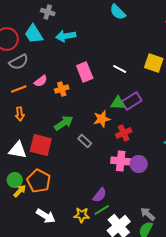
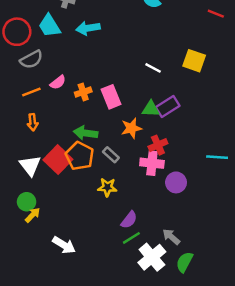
pink rectangle: (85, 72) -> (111, 97), moved
green arrow: (64, 123) -> (86, 133), turned -138
red square: (41, 145) -> (58, 160), turned 30
white triangle: (18, 150) -> (30, 166), turned 42
pink cross: (121, 161) -> (152, 163), moved
orange pentagon: (39, 181) -> (80, 156), moved
gray arrow: (148, 214) -> (171, 237), moved
yellow star: (82, 215) -> (107, 187), moved

